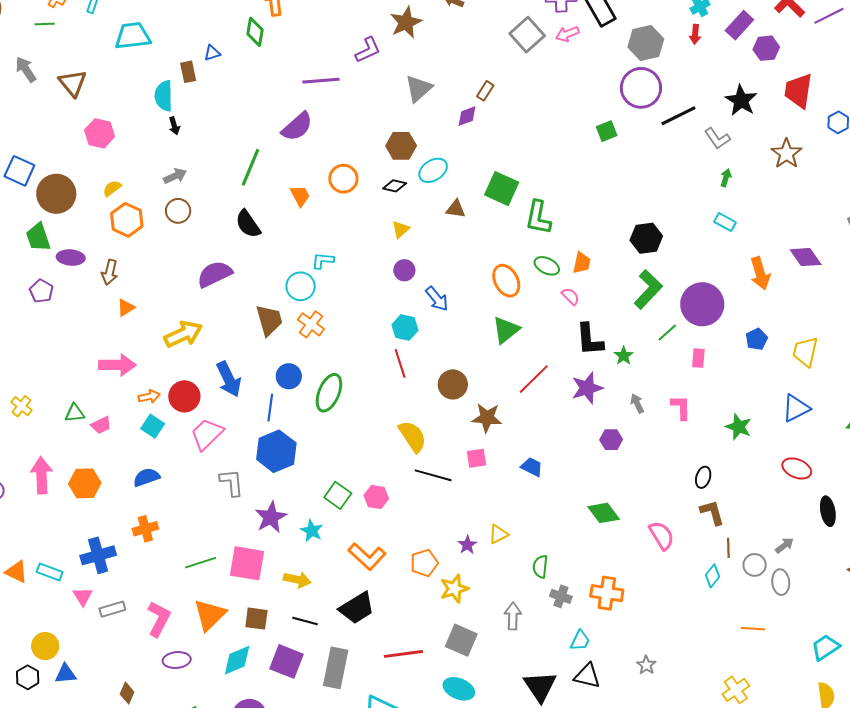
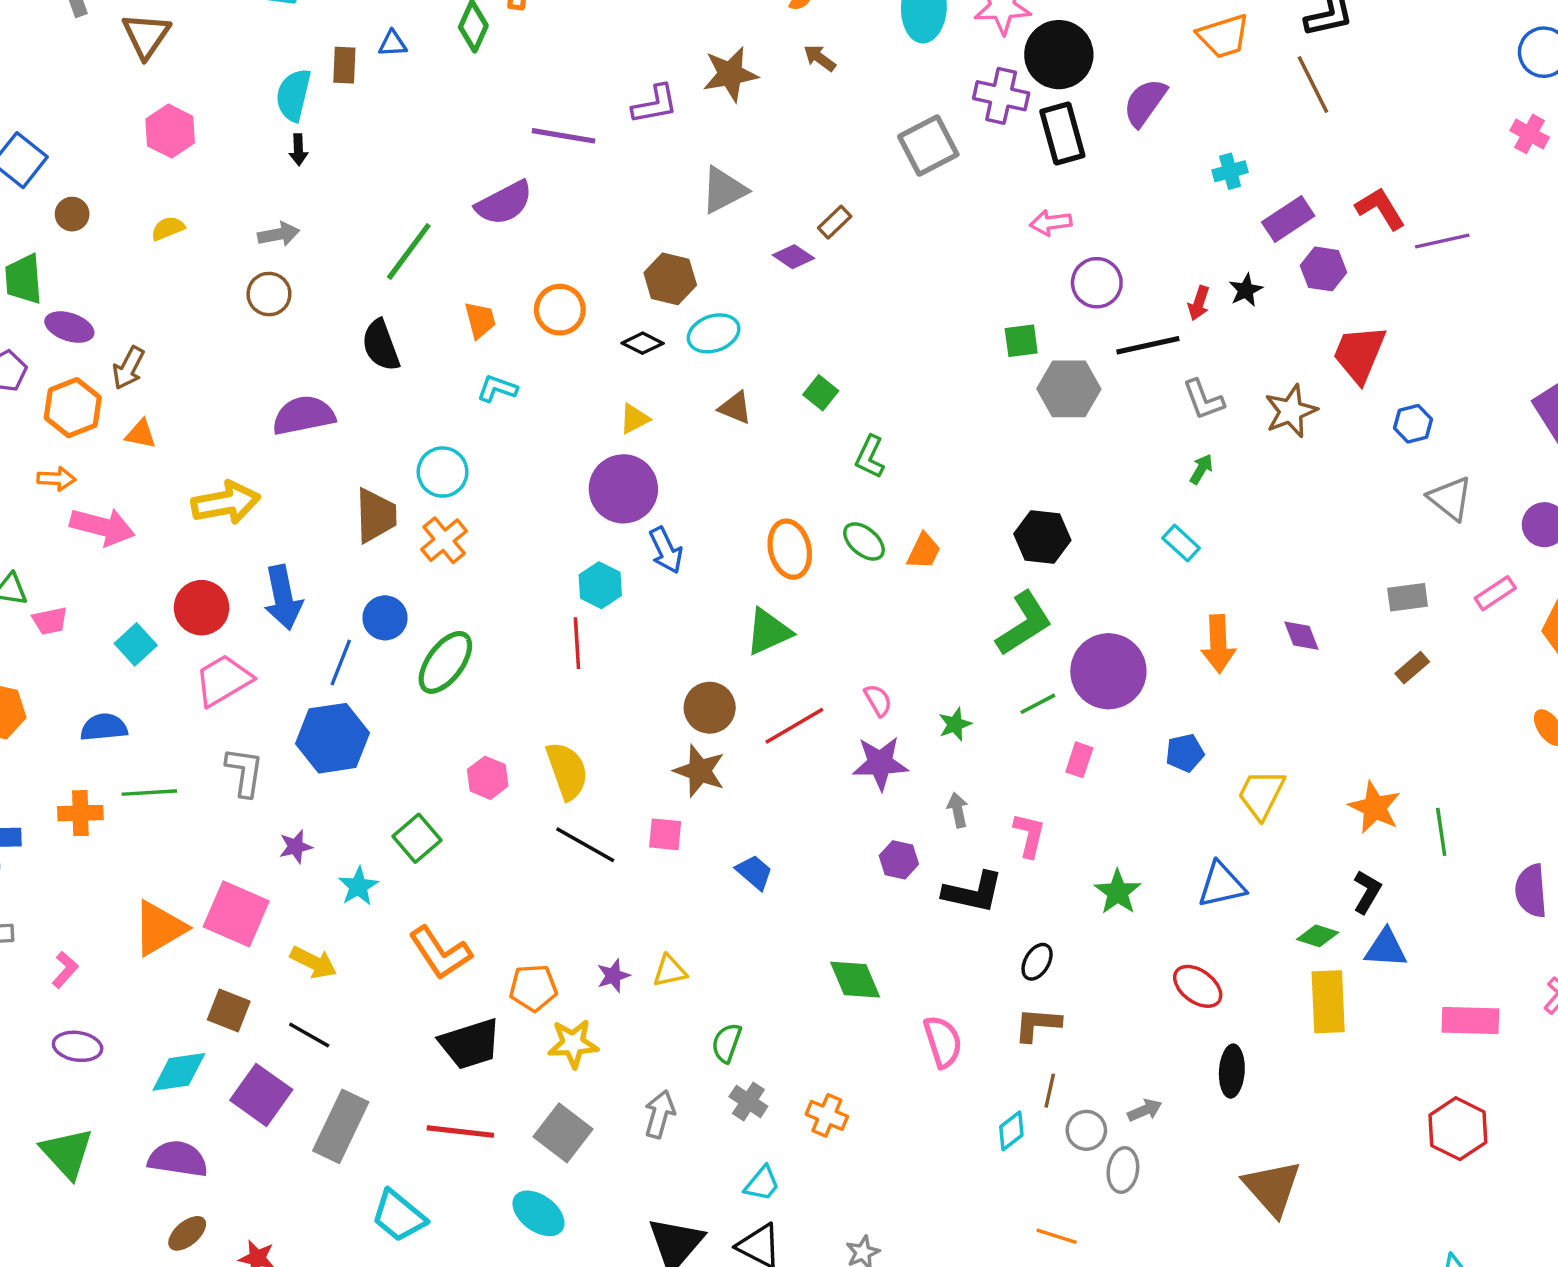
pink arrow: (567, 34) -> (1051, 223), moved
red arrow: (695, 34) -> (1199, 303), moved
gray hexagon: (646, 43) -> (1069, 389), moved
purple circle: (641, 88) -> (1097, 283), size x0.7
black star: (741, 100) -> (1246, 290), moved, size x0.6
purple diamond: (467, 116) -> (793, 257), turned 40
brown star: (786, 154) -> (1291, 411), moved
green square: (502, 189) -> (821, 393), size x0.6
brown circle: (56, 194) -> (72, 214), size x0.5
green L-shape: (538, 218) -> (870, 457), size x0.7
orange hexagon: (127, 220) -> (73, 408), moved
purple diamond: (806, 257) -> (1301, 636), size x0.7
cyan L-shape: (323, 261) -> (497, 389), moved
purple circle: (404, 270) -> (623, 489), size x1.8
pink semicircle: (570, 296) -> (878, 700), moved
orange triangle: (126, 308) -> (141, 434), turned 30
black L-shape: (590, 339) -> (973, 892), moved, turned -87
brown circle: (453, 384) -> (710, 708), moved
orange arrow: (149, 396) -> (56, 479), moved
pink hexagon: (376, 497) -> (488, 778), moved
brown L-shape: (712, 512) -> (1037, 1025), turned -84
purple star: (271, 517) -> (296, 847), size x0.6
green line: (201, 563) -> (149, 793), moved
orange cross: (607, 593) -> (827, 1115), size x0.7
black trapezoid: (357, 608) -> (470, 1044), moved
orange triangle: (210, 615) -> (159, 928), moved
pink L-shape: (159, 619) -> (65, 970), size x0.6

